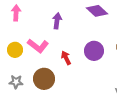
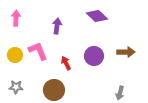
pink L-shape: (38, 46) -> (38, 51), turned -150
brown circle: (44, 79) -> (54, 90), moved

